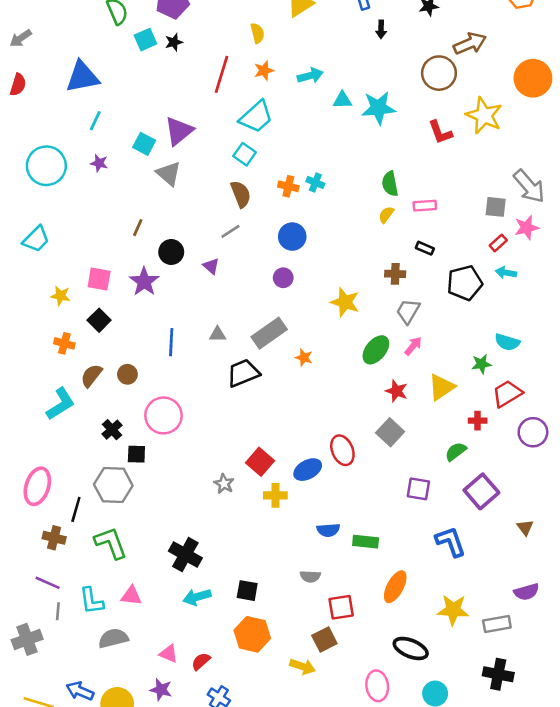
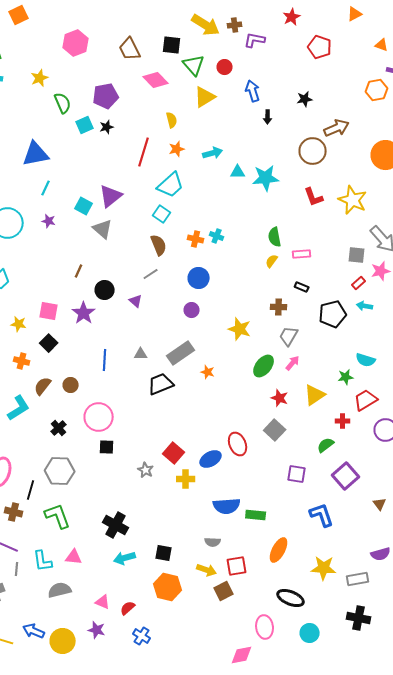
yellow star: (484, 116) -> (353, 200), moved
black square: (136, 454) -> (107, 447), moved
blue semicircle: (328, 530) -> (227, 506), size x1.5
yellow arrow: (303, 667) -> (207, 570), moved

